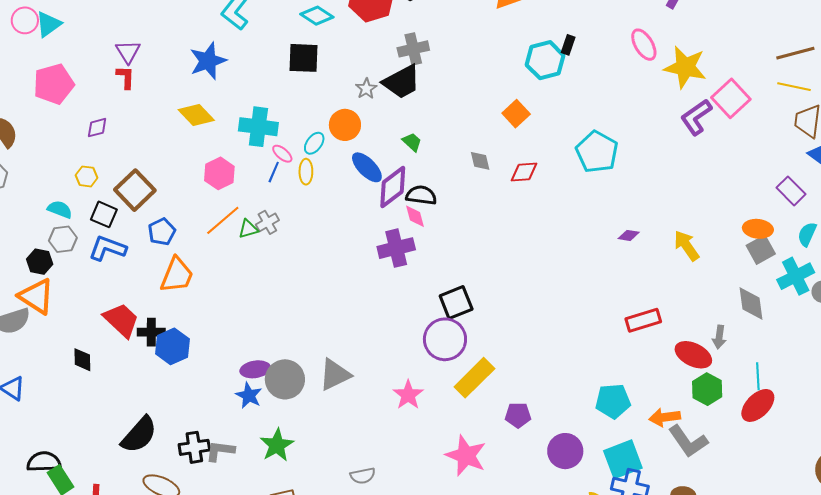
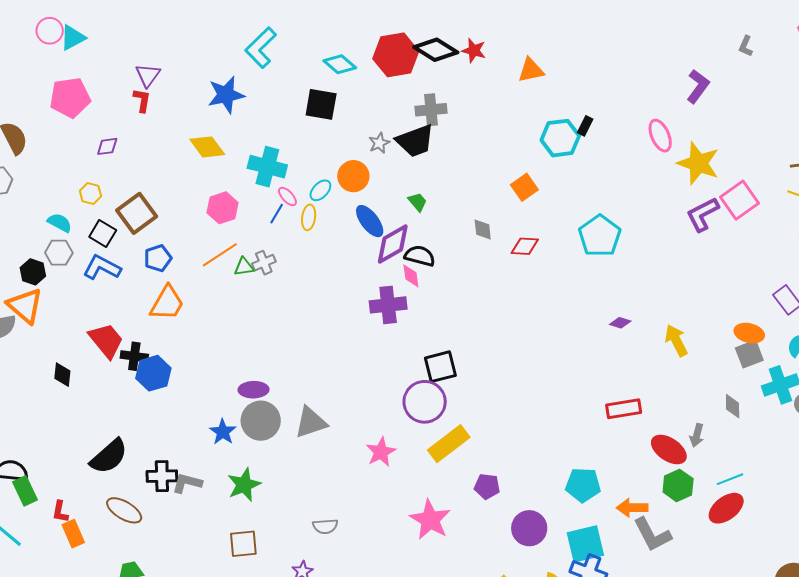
gray diamond: (751, 303) -> (733, 406), size x0.7
purple ellipse: (255, 369) -> (254, 390), moved
cyan line: (758, 376) -> (730, 479), turned 64

